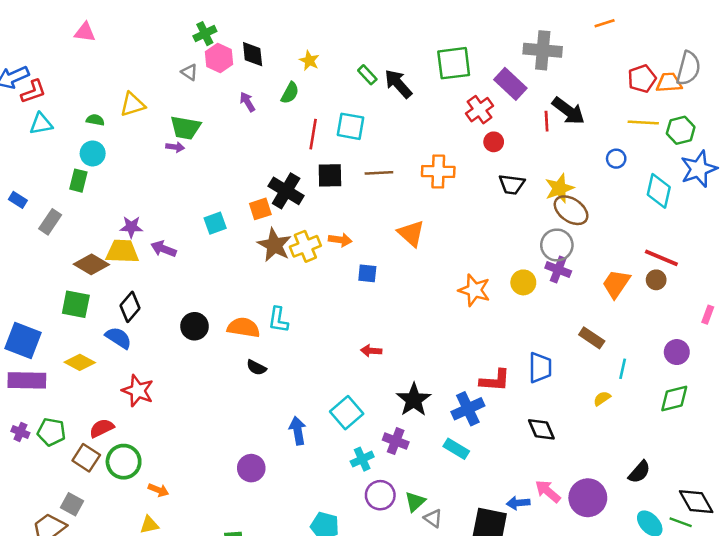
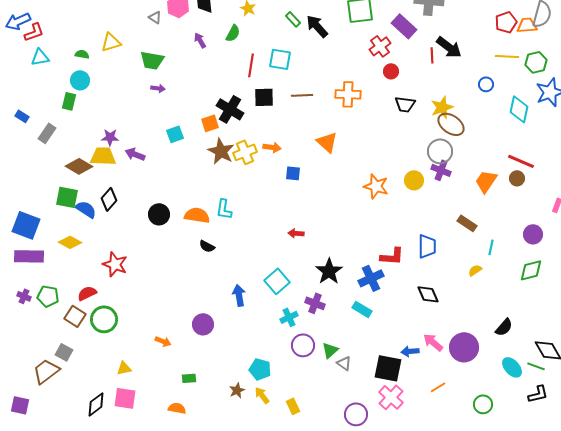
purple arrow: (175, 147) -> (158, 88), moved
blue semicircle: (118, 338) -> (86, 209), moved
orange arrow: (158, 490) -> (163, 341), moved

